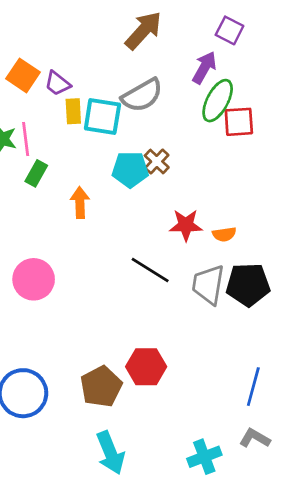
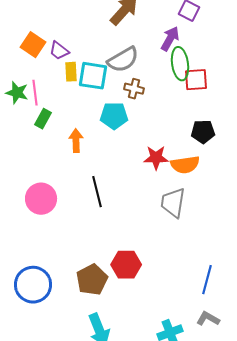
green ellipse: (218, 101) -> (180, 64), turned -36
brown cross: (157, 161) -> (134, 89), moved, turned -30
orange semicircle: (224, 234) -> (185, 165), size x1.6
black line: (150, 270) -> (97, 192), moved, turned 44
black pentagon: (248, 285) -> (203, 132), moved, size x0.7

